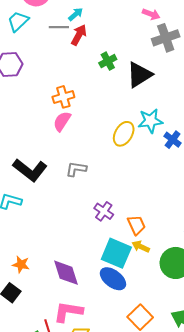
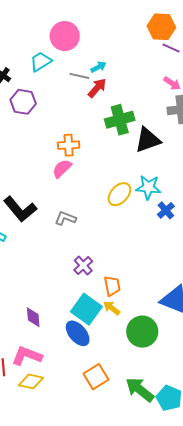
green cross: (108, 61) -> (120, 120), size x1.6
purple diamond: (66, 273) -> (33, 317), size x0.7

